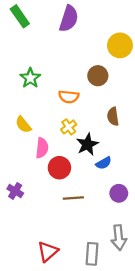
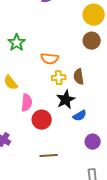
brown circle: (98, 76) -> (92, 41), moved
brown semicircle: (113, 116) -> (79, 77), moved
yellow cross: (69, 127) -> (59, 78), moved, turned 32
brown line: (73, 198) -> (49, 156), moved

